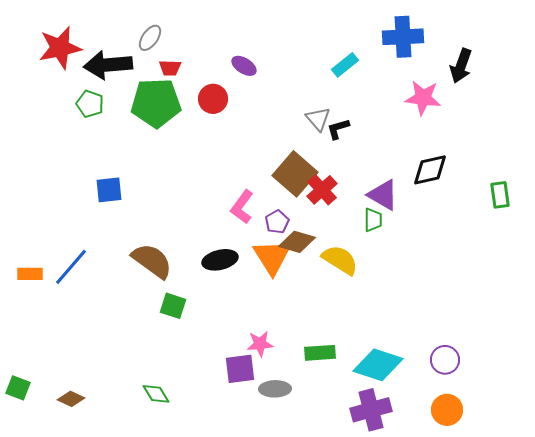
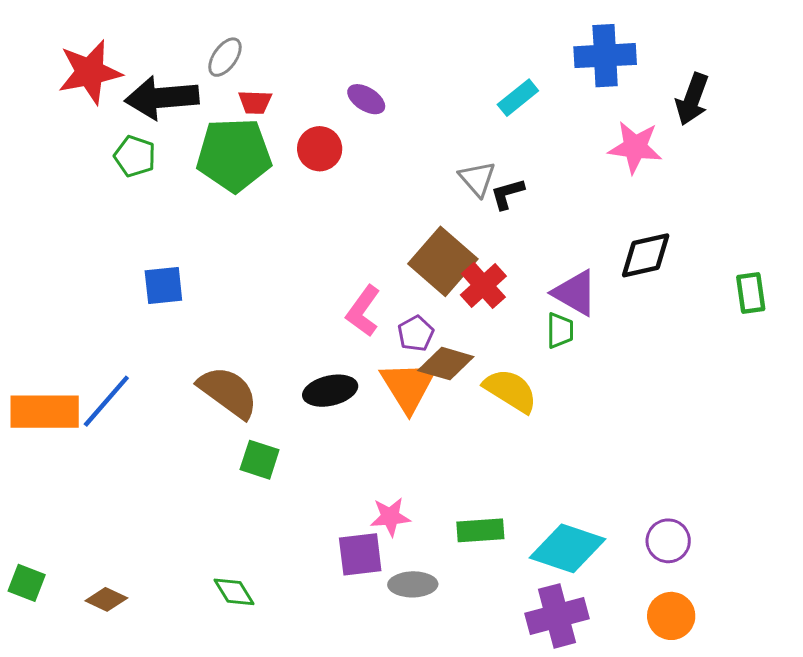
orange rectangle: (30, 274) -> (45, 412), size x1.8

